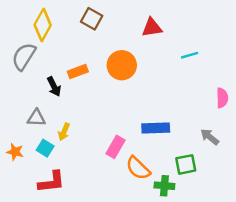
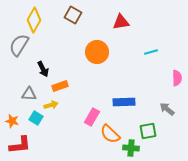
cyan line: (190, 55) -> (151, 52), moved
orange rectangle: (78, 71) -> (60, 86), moved
yellow arrow: (64, 132) -> (51, 105), turned -128
red L-shape: (51, 182) -> (20, 145), moved

